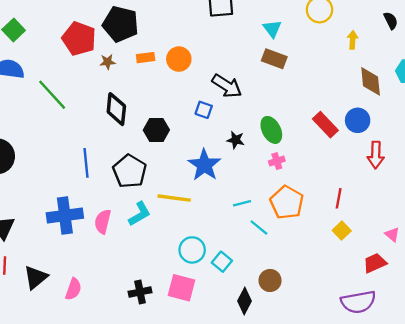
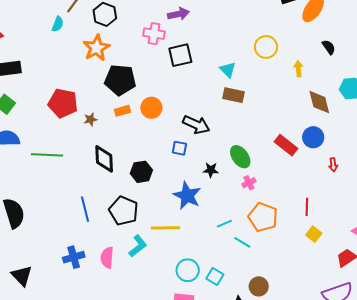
black pentagon: (121, 24) -> (120, 80), moved
green line: (52, 95) -> (47, 155), turned -36
red arrow: (376, 155) -> (333, 165), size x0.6
blue cross: (65, 215) -> (74, 257), size x0.7

